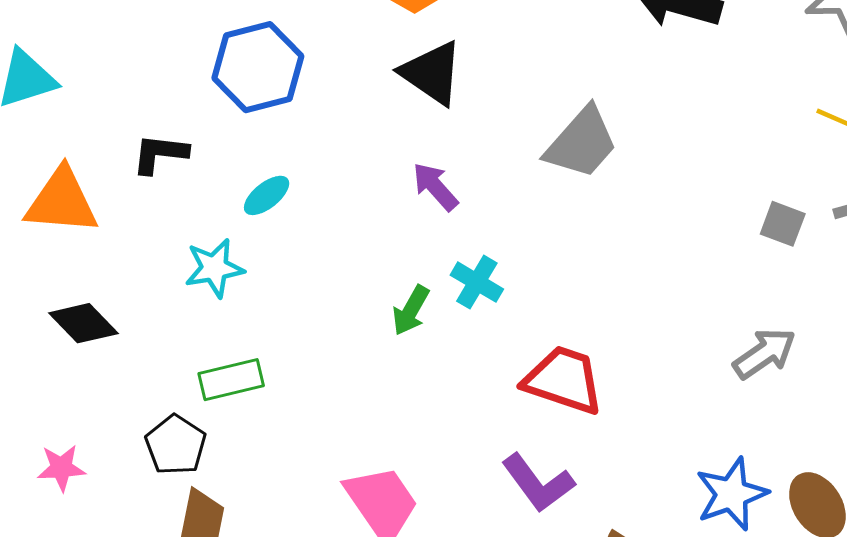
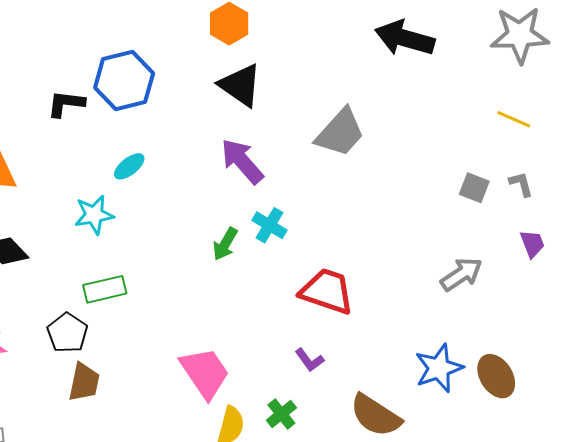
black L-shape: (160, 154) -> (66, 104), moved
purple arrow: (435, 187) -> (242, 161), size x1.4
purple L-shape: (538, 483) -> (309, 360), size x0.6

